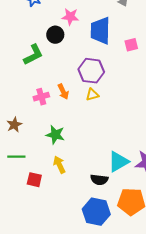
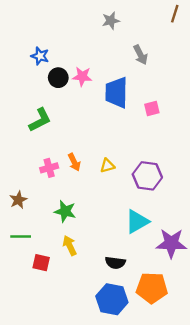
black circle: (55, 35) -> (58, 78), moved
purple hexagon: (91, 71) -> (147, 176), moved
cyan triangle: (118, 162) -> (137, 222), moved

